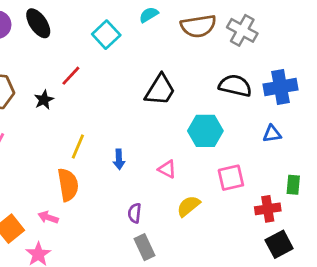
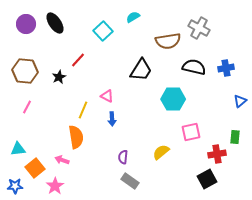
brown semicircle: (198, 26) -> (168, 41), moved
blue cross: (281, 87) -> (226, 68), size x0.7
blue triangle: (272, 134) -> (240, 101), moved, turned -32
pink triangle: (167, 169) -> (107, 96), moved
black square: (279, 244) -> (207, 179), moved
gray rectangle: (144, 247) -> (130, 181), turned -30

